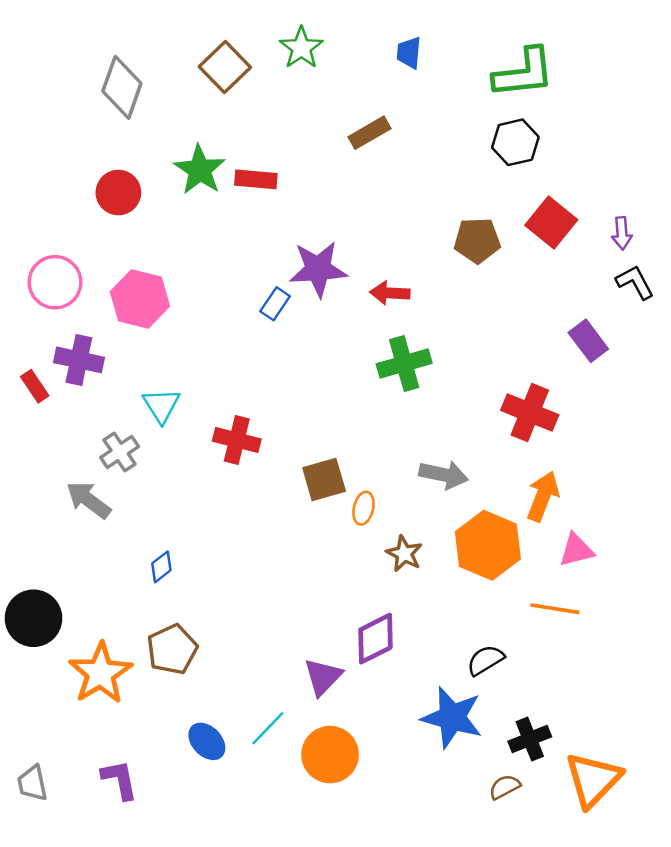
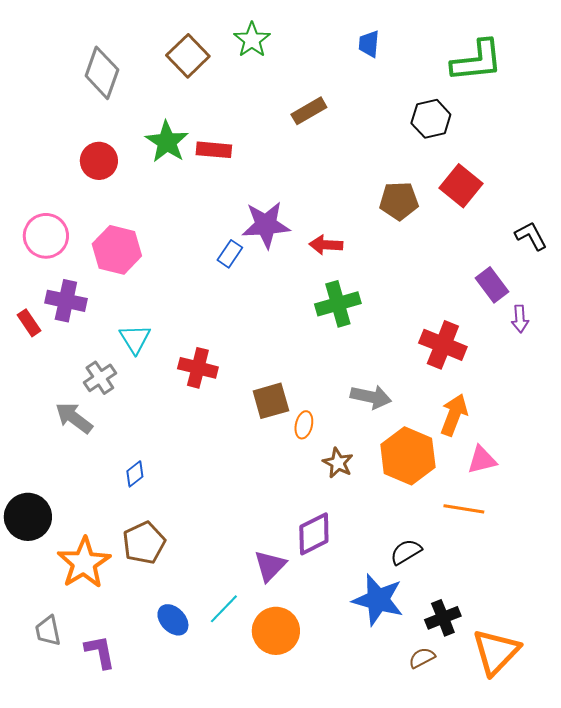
blue trapezoid: (409, 53) -> (369, 44), moved
green L-shape: (524, 73) -> (477, 61), moved
purple arrow: (622, 233) -> (520, 319), moved
gray trapezoid: (32, 783) -> (48, 631), moved

